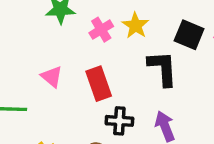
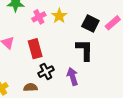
black L-shape: (163, 68) -> (85, 50), moved
black cross: (119, 121) -> (46, 72), turned -35

